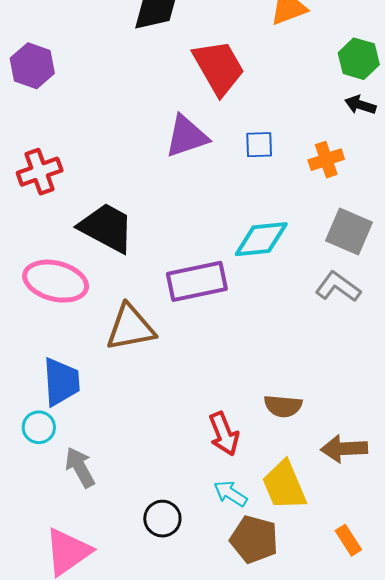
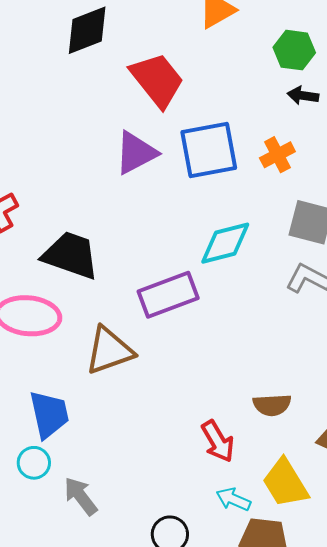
blue square: (259, 145) -> (209, 150), size x2.0

